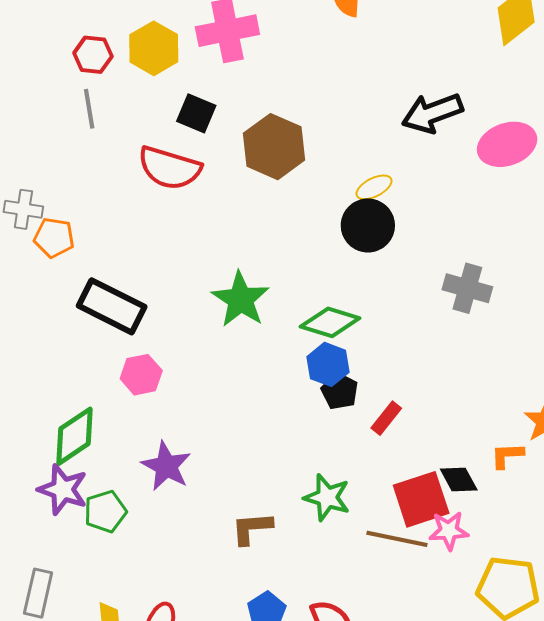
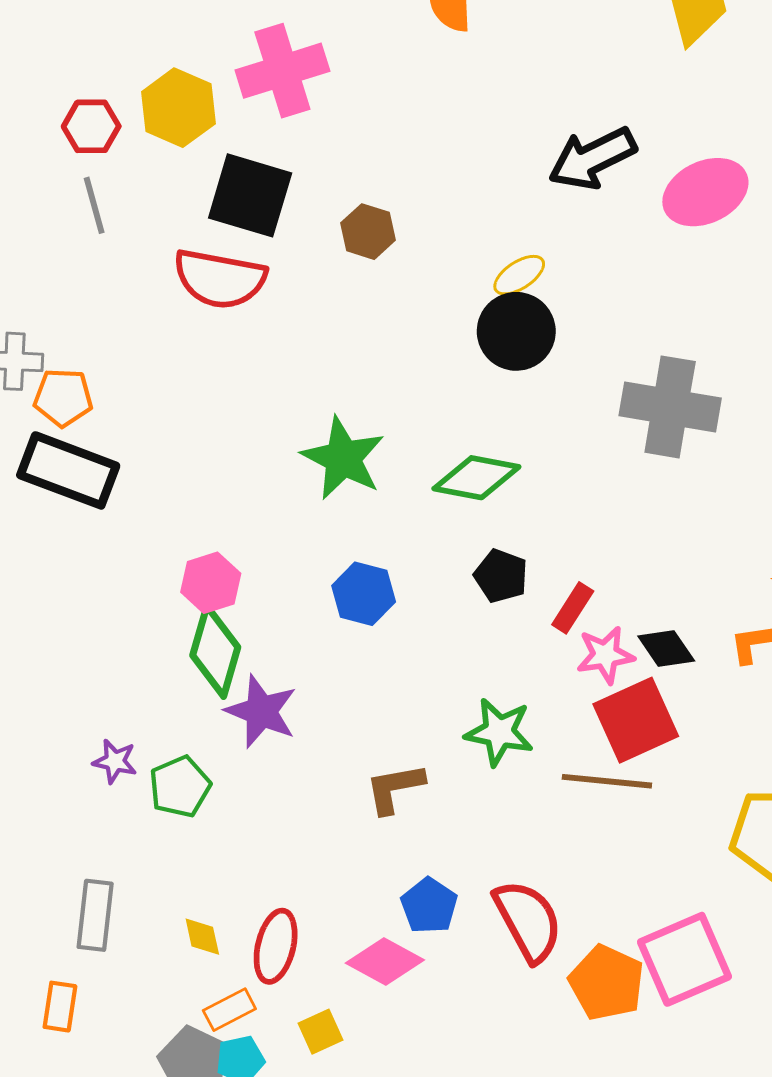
black square: (196, 113) -> (250, 195), size x1.5
brown hexagon: (274, 147) -> (368, 232), size x0.6
gray cross: (467, 288) -> (670, 407), size x1.4
black rectangle: (112, 306) -> (68, 470), moved
blue hexagon: (328, 364) -> (364, 594), moved
green diamond: (75, 436) -> (215, 651), moved, turned -34
black diamond: (459, 479) -> (666, 649), moved
purple star: (63, 489) -> (115, 761), size x0.6
pink star: (449, 531) -> (605, 655), moved

